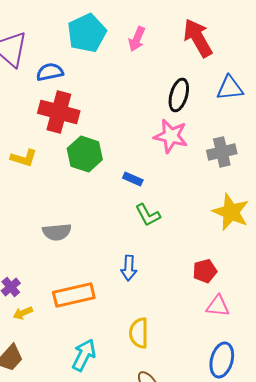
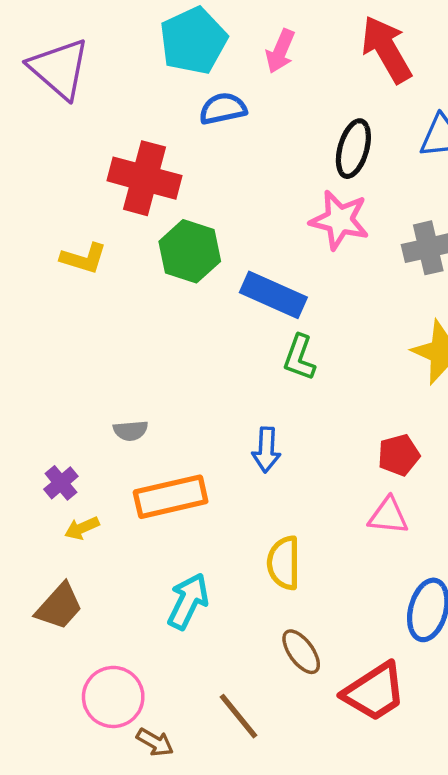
blue semicircle: (50, 72) -> (223, 109), moved
blue rectangle: (133, 179) -> (273, 295), size x1.8
green L-shape: (148, 215) -> (299, 358), turned 48
gray semicircle: (57, 232) -> (131, 431), moved, size x0.7
pink triangle: (218, 306) -> (388, 516), moved

